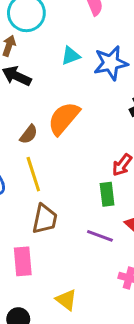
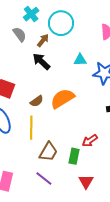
brown trapezoid: (45, 219) -> (48, 152), moved
purple line: (100, 236) -> (44, 178), moved

